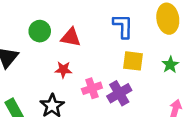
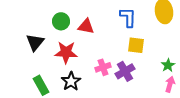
green star: (170, 65) -> (168, 65), moved
red star: (63, 70) -> (66, 52), moved, size x1.6

